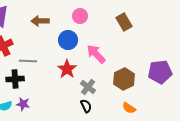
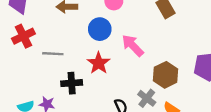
black cross: (15, 79) -> (72, 83), moved
gray cross: (88, 87) -> (147, 98), moved

